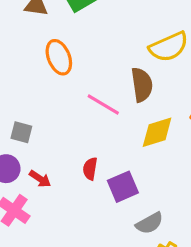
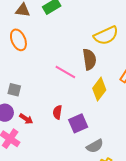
orange ellipse: (59, 57) -> (18, 40), moved
yellow diamond: (157, 132) -> (99, 89), turned -35

